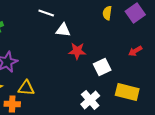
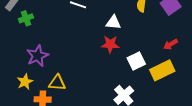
white triangle: (63, 30) -> (113, 22), moved
yellow rectangle: (127, 92) -> (162, 70), moved, turned -40

